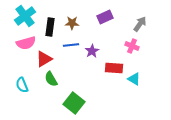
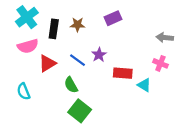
gray arrow: (140, 24) -> (165, 38), moved, turned -119
blue line: (71, 45) -> (77, 60), moved, turned 42
pink cross: (132, 46) -> (160, 63), moved
green semicircle: (51, 79) -> (71, 85), moved

